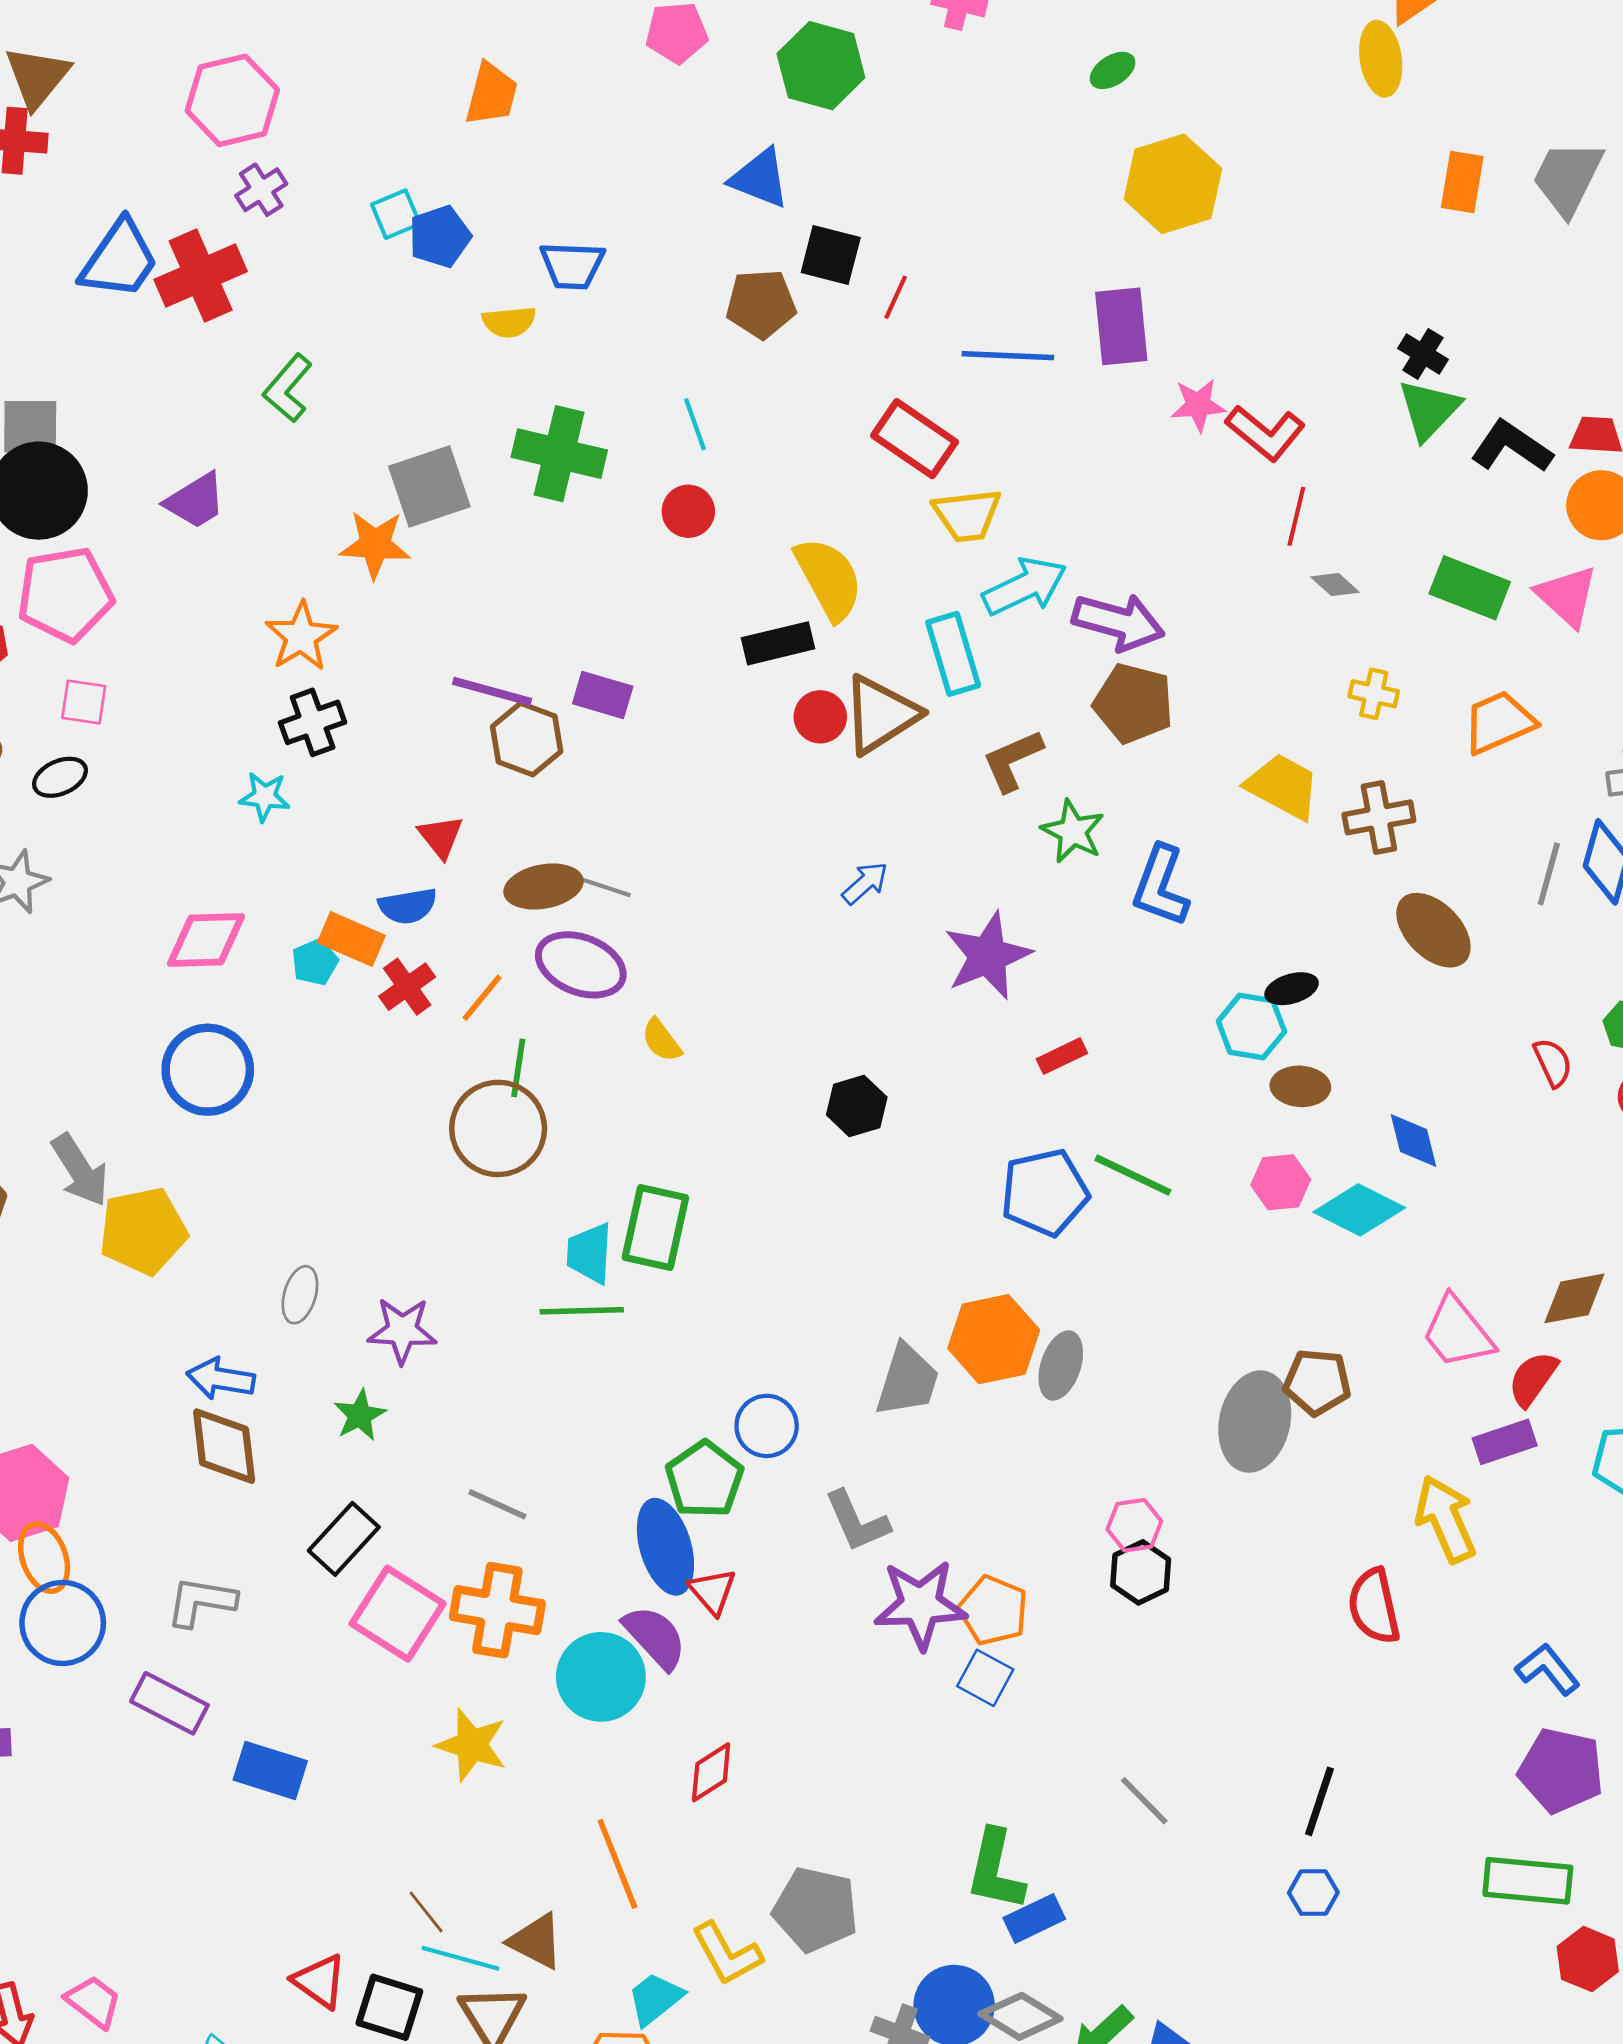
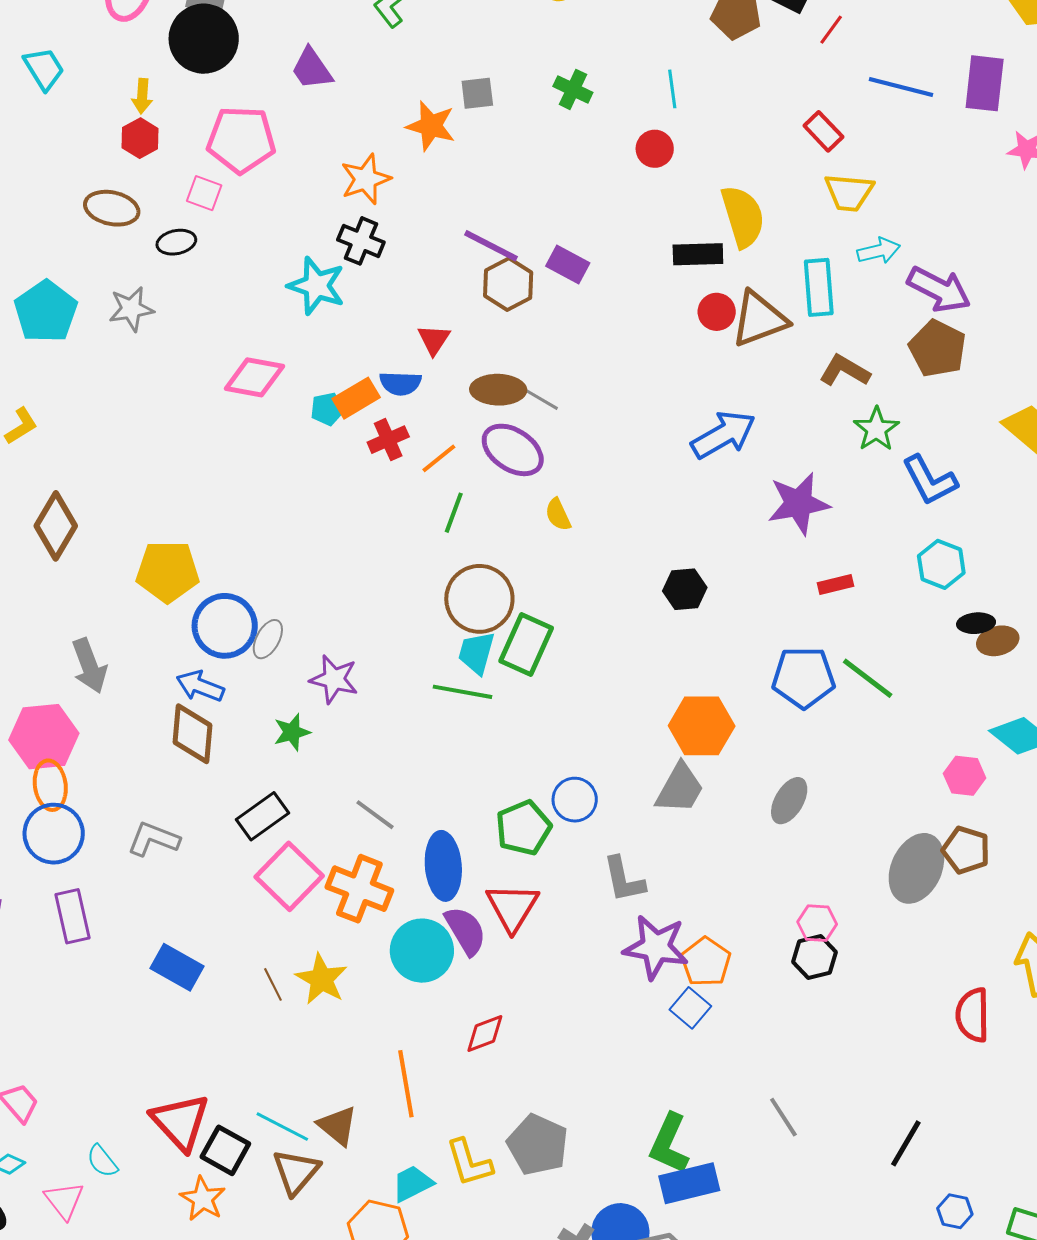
red rectangle: (915, 439) -> (823, 131), size x0.7
green cross: (559, 454) -> (573, 89), size x0.6
gray square: (429, 486) -> (477, 93), size x0.6
purple trapezoid: (195, 501) -> (312, 69), turned 75
cyan arrow: (1025, 586) -> (879, 251), size x0.7
pink pentagon: (65, 594) -> (241, 140), moved
black cross: (313, 722) -> (361, 241), turned 30
brown L-shape: (1013, 760) -> (845, 371), turned 42
cyan star: (265, 797) -> (316, 286), size x1.6
blue arrow: (865, 883) -> (723, 435), size x1.8
blue L-shape: (1161, 886) -> (930, 480), turned -60
orange rectangle: (351, 939) -> (356, 398), turned -66
black ellipse: (1292, 989) -> (976, 623), moved
cyan hexagon: (1251, 1027) -> (941, 564), moved
blue circle: (208, 1070) -> (225, 626), moved
brown ellipse: (1300, 1086) -> (998, 641), turned -30
brown circle: (498, 1128) -> (479, 599), moved
gray arrow: (80, 1170) -> (89, 666), moved
pink hexagon: (1281, 1182) -> (965, 776), moved
orange hexagon: (994, 1339) -> (702, 726), moved
blue ellipse: (665, 1547) -> (443, 866), moved
red triangle: (712, 1591) -> (512, 907), size x1.5
purple rectangle: (169, 1703) -> (73, 916), moved, turned 38
blue hexagon: (1313, 1893) -> (955, 1211), moved
brown line: (426, 1912) -> (273, 984), moved
blue rectangle: (1034, 1918) -> (689, 1183), size x1.4
red triangle: (320, 1981) -> (180, 1122), size x1.5

